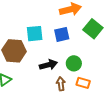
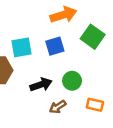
orange rectangle: (83, 83) -> (95, 105), moved
brown arrow: (61, 84) -> (58, 107), turned -112

